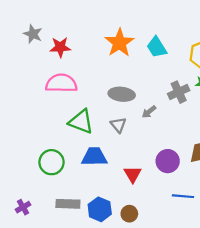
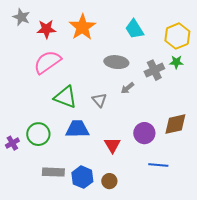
orange star: (119, 43) -> (82, 27), moved
pink semicircle: (61, 83) -> (47, 62), turned -36
gray ellipse: (122, 94) -> (116, 62), moved
purple cross: (23, 207) -> (12, 143), moved

